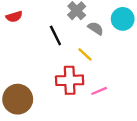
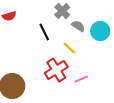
cyan circle: (123, 19) -> (100, 31), moved
red cross: (70, 80) -> (56, 70), turned -30

